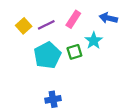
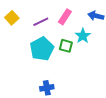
yellow square: (24, 26) -> (12, 18), moved
green square: (74, 52) -> (66, 46), turned 32

